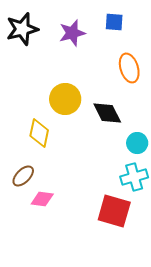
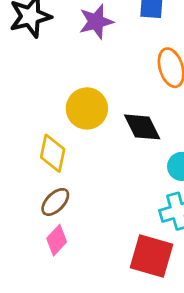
brown ellipse: (23, 176) -> (55, 202), moved
pink diamond: (42, 199) -> (57, 240), turned -55

